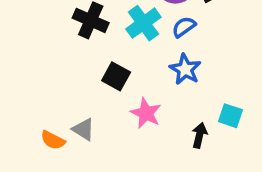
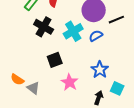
blue star: (185, 69) -> (100, 70), moved
black square: (116, 76) -> (55, 60), turned 35
orange semicircle: (53, 140) -> (17, 79), moved

